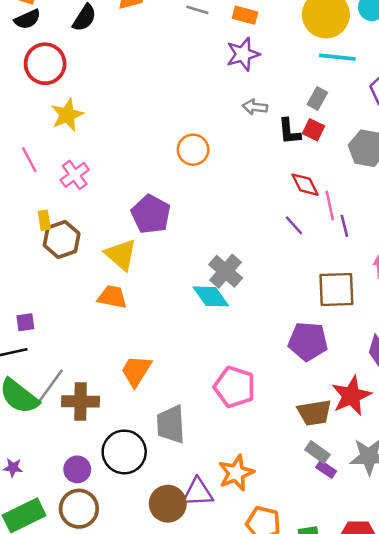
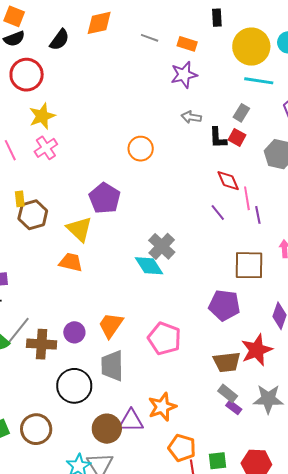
pink cross: (75, 175) -> (46, 148), moved
orange trapezoid: (136, 371) -> (111, 325), moved
purple circle: (77, 469) -> (74, 332), moved

